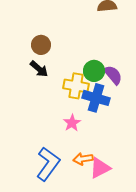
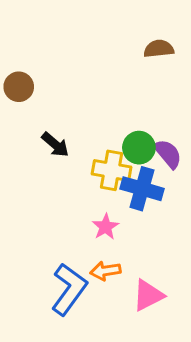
brown circle: (41, 45) -> (19, 87), moved
orange arrow: (83, 159) -> (105, 271), moved

